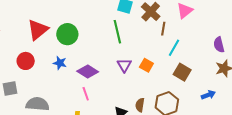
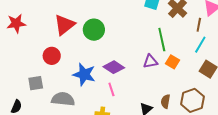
brown line: (163, 29) -> (199, 25), moved
green line: (117, 32) -> (162, 40), moved
blue star: (60, 63) -> (84, 74), moved, size x1.6
purple triangle: (124, 65) -> (150, 61), turned 49

